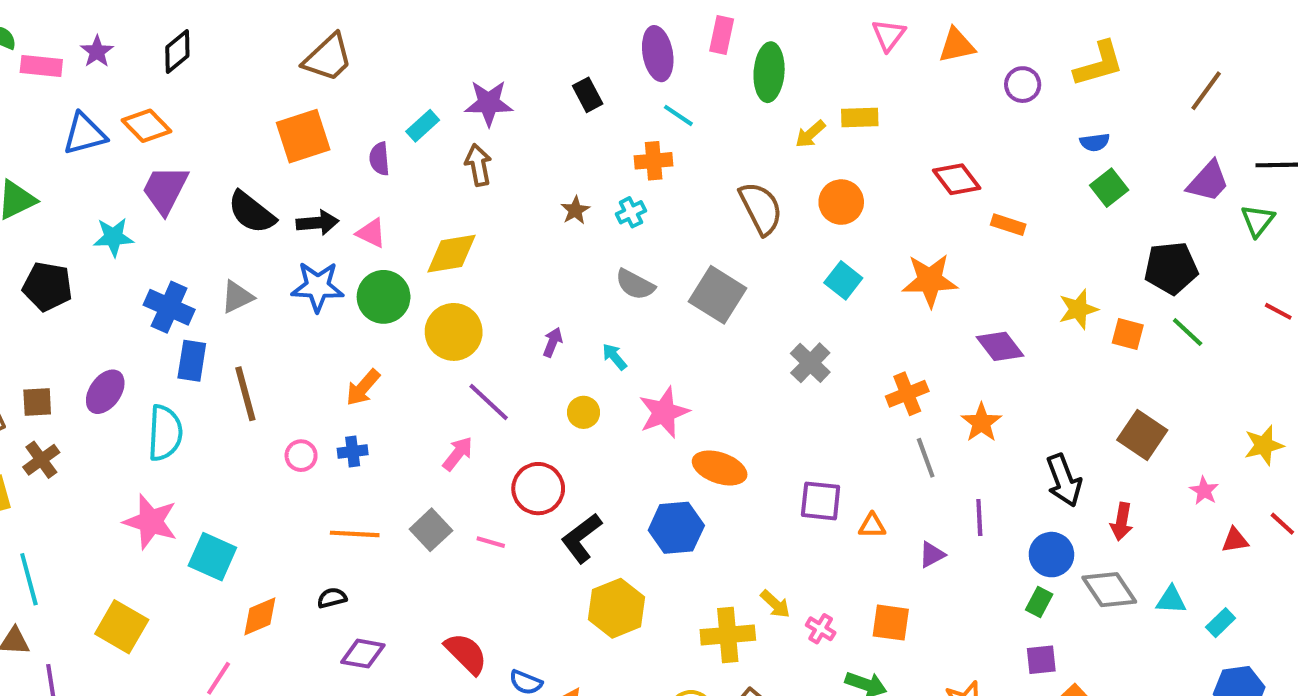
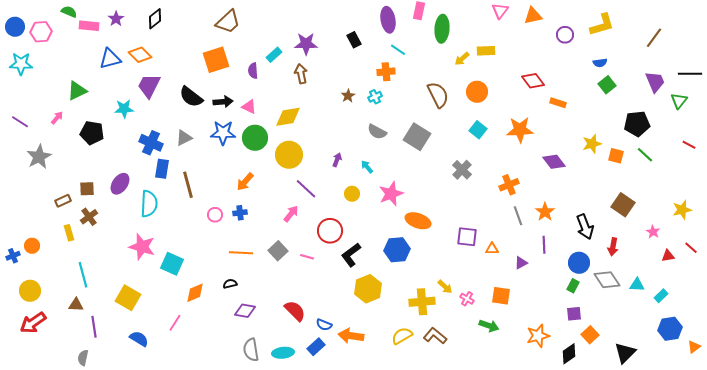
purple trapezoid: (1208, 181) -> (655, 82), turned -65
orange star: (981, 423) -> (545, 212), moved

